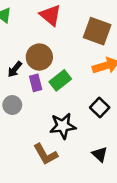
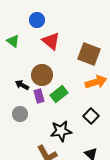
black arrow: (15, 69) -> (22, 85), turned 80

